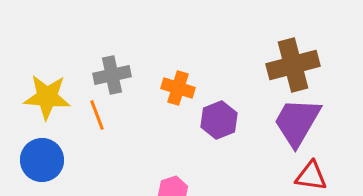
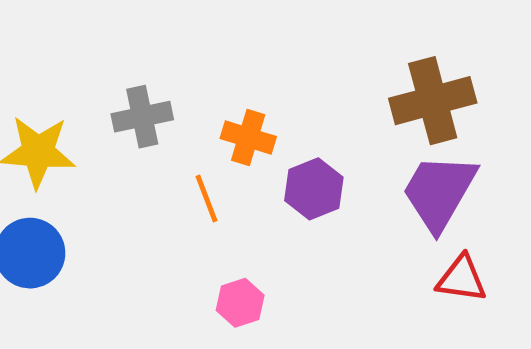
orange line: (97, 115) -> (206, 198), moved

